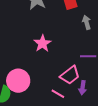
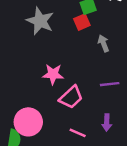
pink star: (42, 43) -> (53, 74), turned -30
pink trapezoid: (70, 75) -> (71, 97), moved

